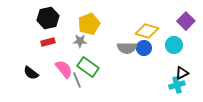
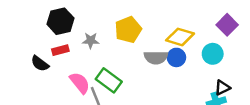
yellow pentagon: (89, 24) -> (128, 30), moved
gray star: (80, 41) -> (91, 41), moved
black semicircle: (31, 73) -> (40, 63), moved

